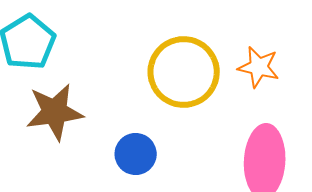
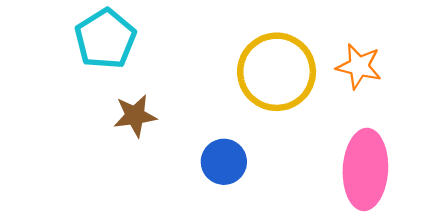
brown star: (55, 112) -> (135, 116), size x0.7

